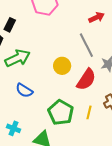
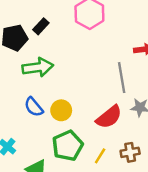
yellow circle: (62, 66) -> (61, 110), moved

